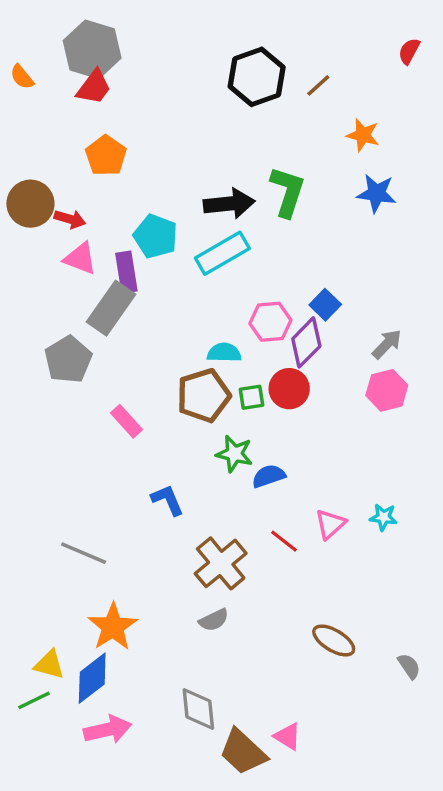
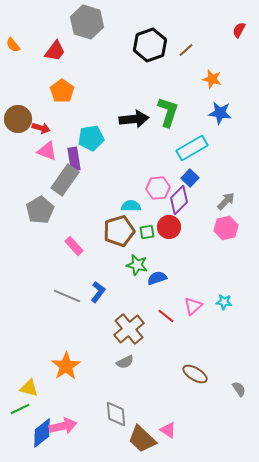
gray hexagon: (92, 49) -> (87, 22), moved
cyan pentagon: (156, 236) -> (91, 138), turned -30
cyan rectangle: (222, 253) -> (192, 148), moved
blue L-shape: (168, 500) -> (98, 292), turned 60
gray line: (84, 553) -> (67, 296), moved
blue diamond: (92, 678) -> (42, 433), moved

